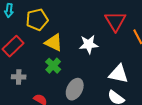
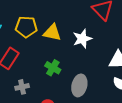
yellow pentagon: (37, 20) -> (26, 27), turned 30
yellow triangle: (54, 43) -> (52, 33), moved

